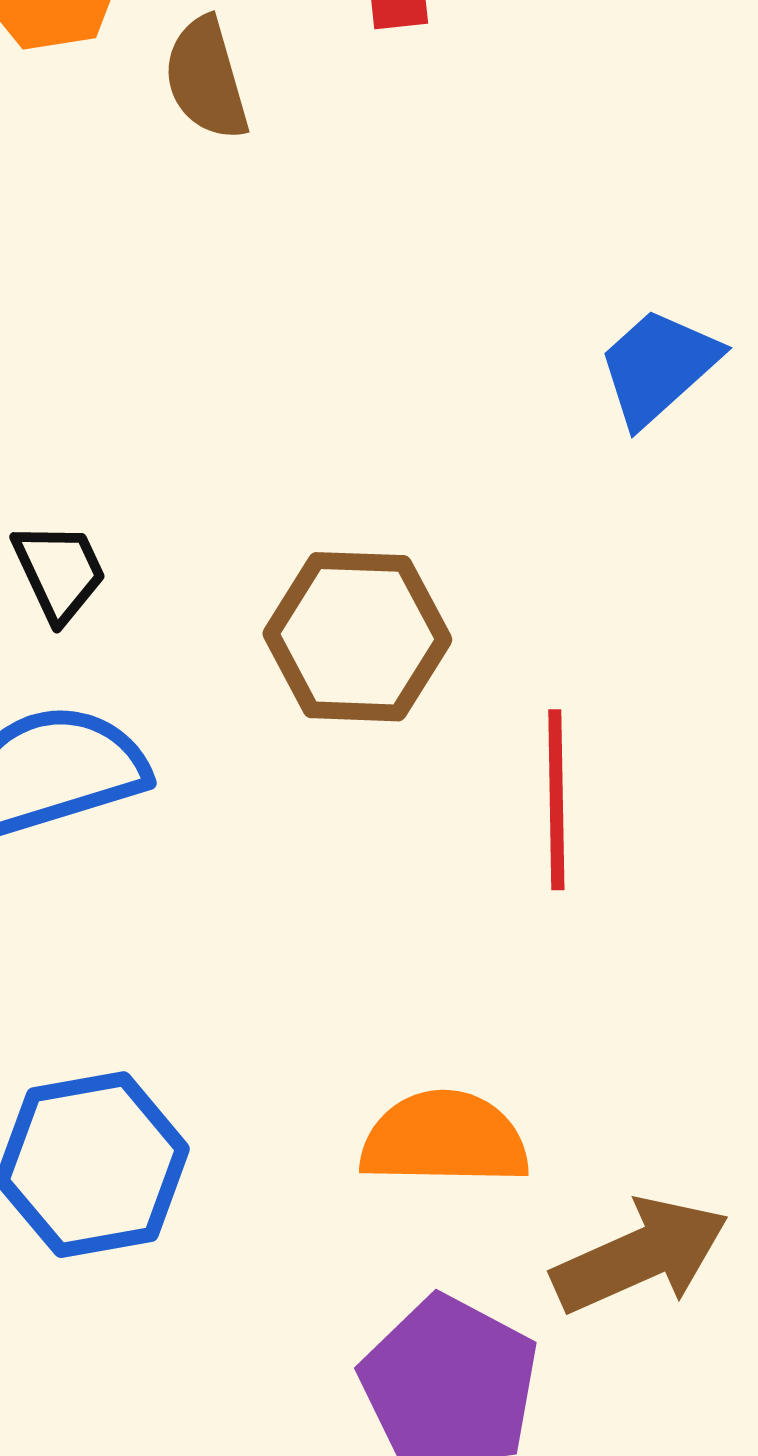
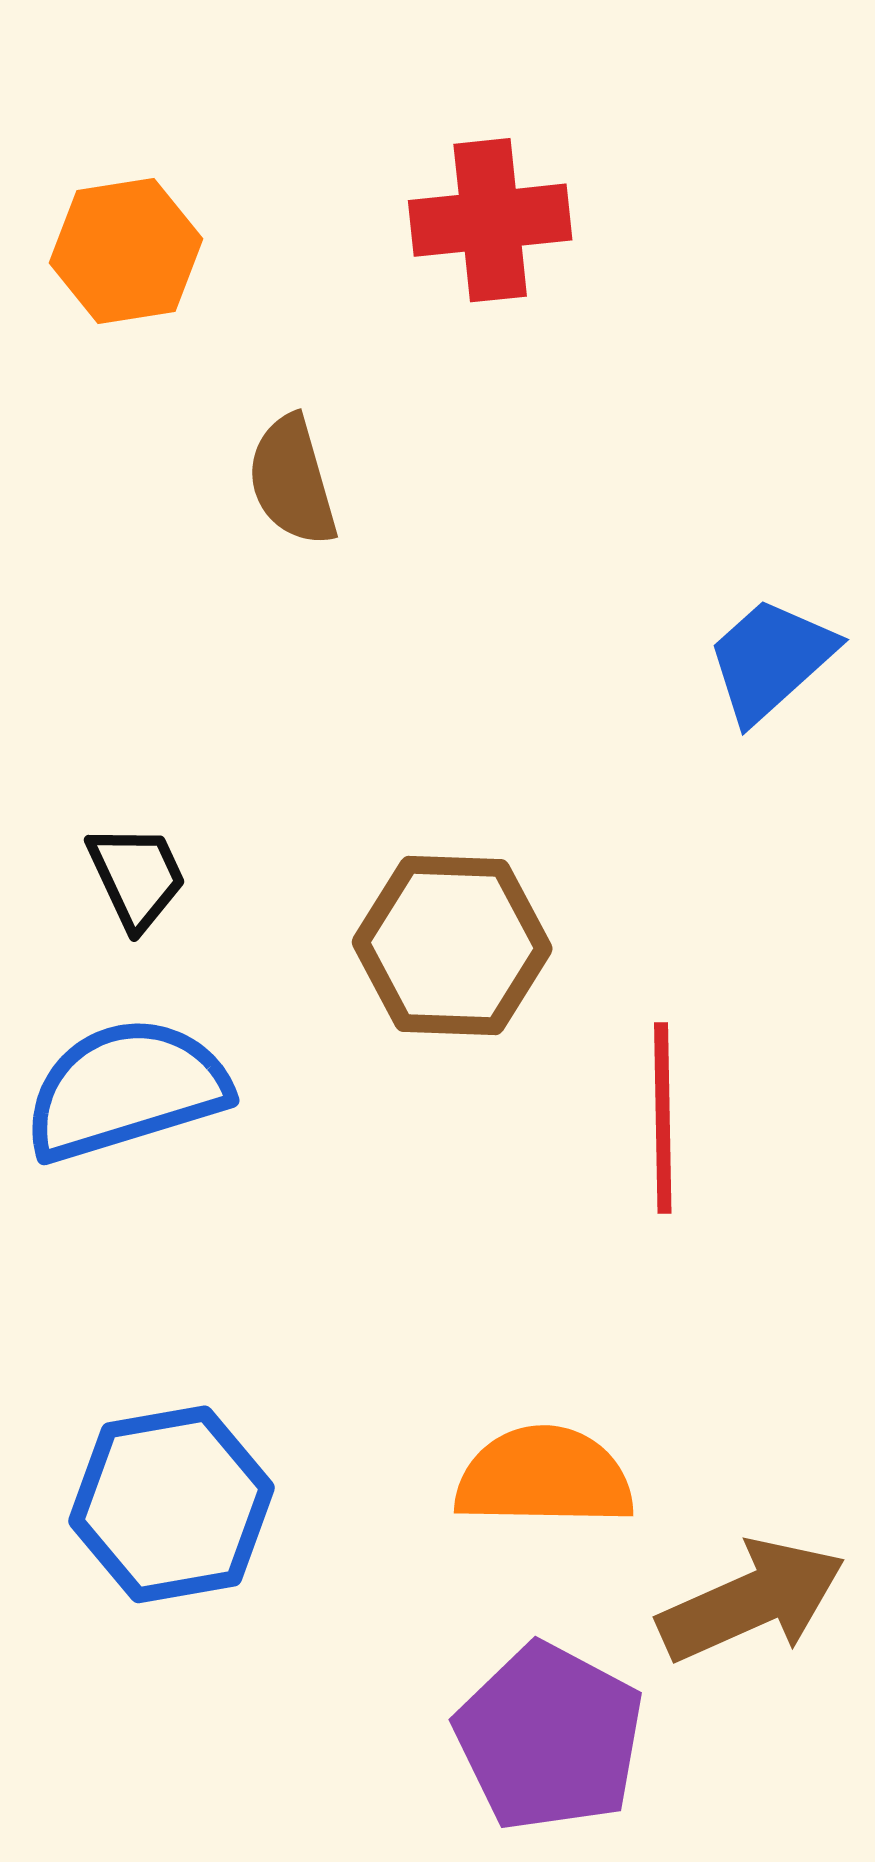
brown semicircle: (206, 79) -> (292, 481), moved

